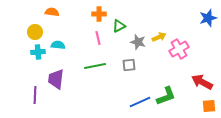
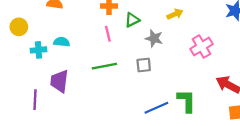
yellow circle: (35, 32) -> (19, 27), moved
yellow arrow: (159, 37) -> (175, 14), moved
green L-shape: (166, 96) -> (186, 101), turned -70

